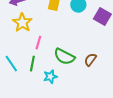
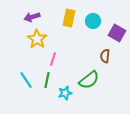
green semicircle: (64, 57) -> (89, 80), moved, turned -65
brown semicircle: (90, 60) -> (105, 56), moved, turned -32

